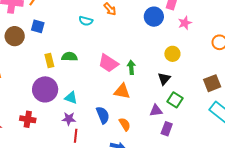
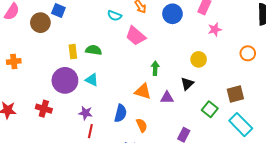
blue circle: (154, 17) -> (172, 14), moved
blue square: (38, 26) -> (58, 11), moved
pink trapezoid: (108, 63) -> (136, 36), moved
cyan triangle: (71, 98) -> (92, 80), moved
green square: (175, 100) -> (210, 109), moved
purple triangle: (156, 111) -> (167, 98), moved
blue semicircle: (103, 115) -> (121, 113), turned 30

